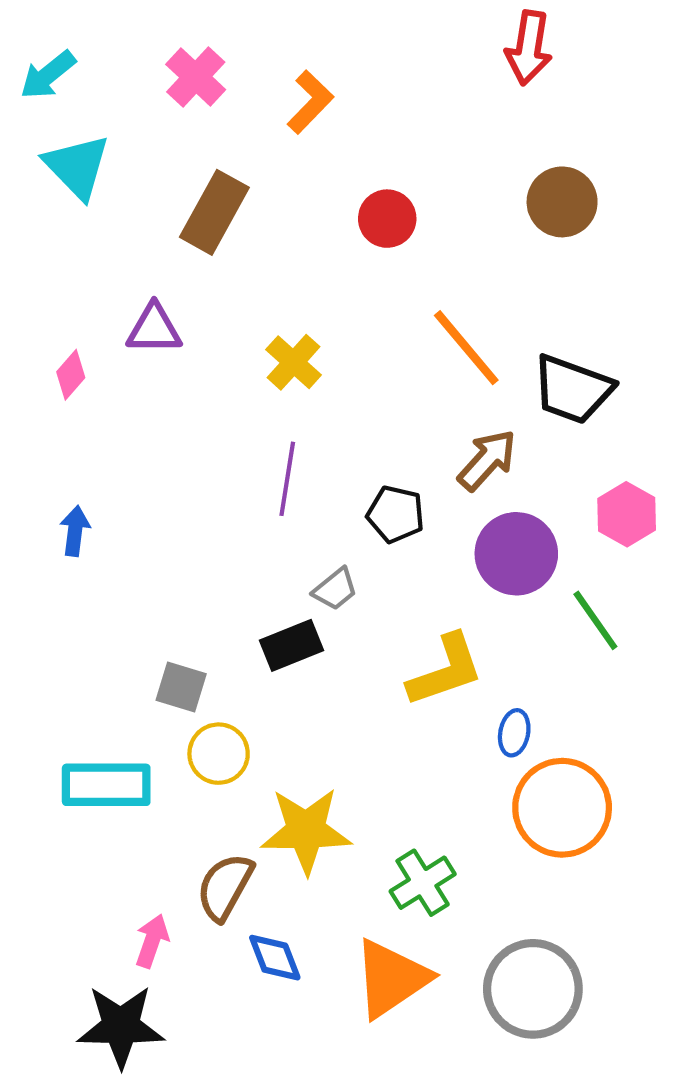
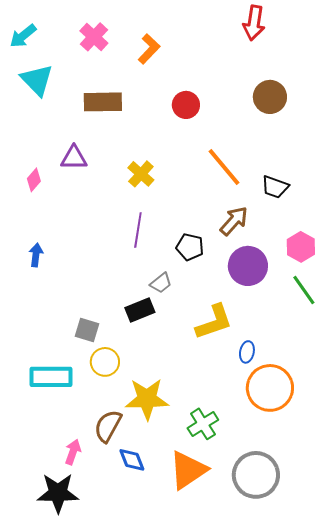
brown rectangle: (214, 212) -> (103, 102), turned 60
black trapezoid: (572, 389) -> (275, 187), size x0.7
green line: (595, 620) -> (304, 290), moved

